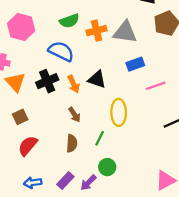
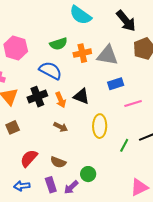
brown arrow: (75, 115) -> (61, 127), turned -32
green line: (100, 138) -> (124, 145), moved
brown semicircle: (72, 143) -> (58, 162), moved, turned 105
red semicircle: (28, 146) -> (29, 158), moved
purple rectangle: (65, 180) -> (51, 185), turned -63

